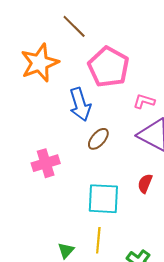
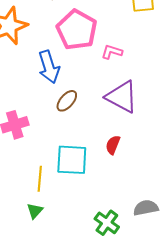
pink L-shape: (144, 101) -> (112, 52), moved
yellow line: (98, 240) -> (40, 179), moved

